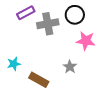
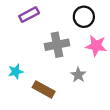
gray cross: (48, 24) -> (57, 45), moved

